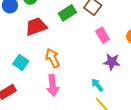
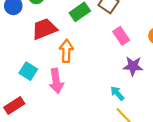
orange arrow: (53, 58) -> (66, 51), moved, turned 30
pink arrow: (53, 85) -> (56, 81), moved

